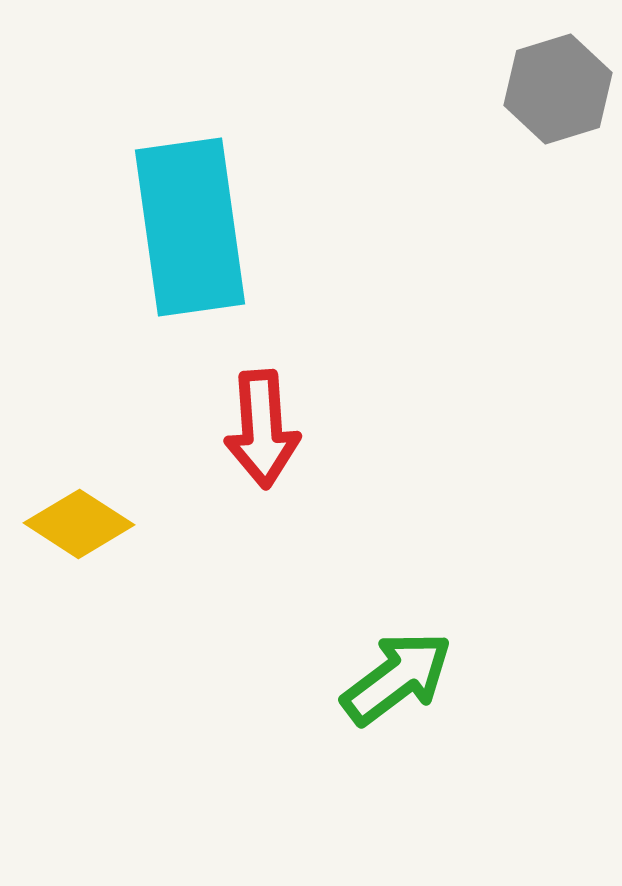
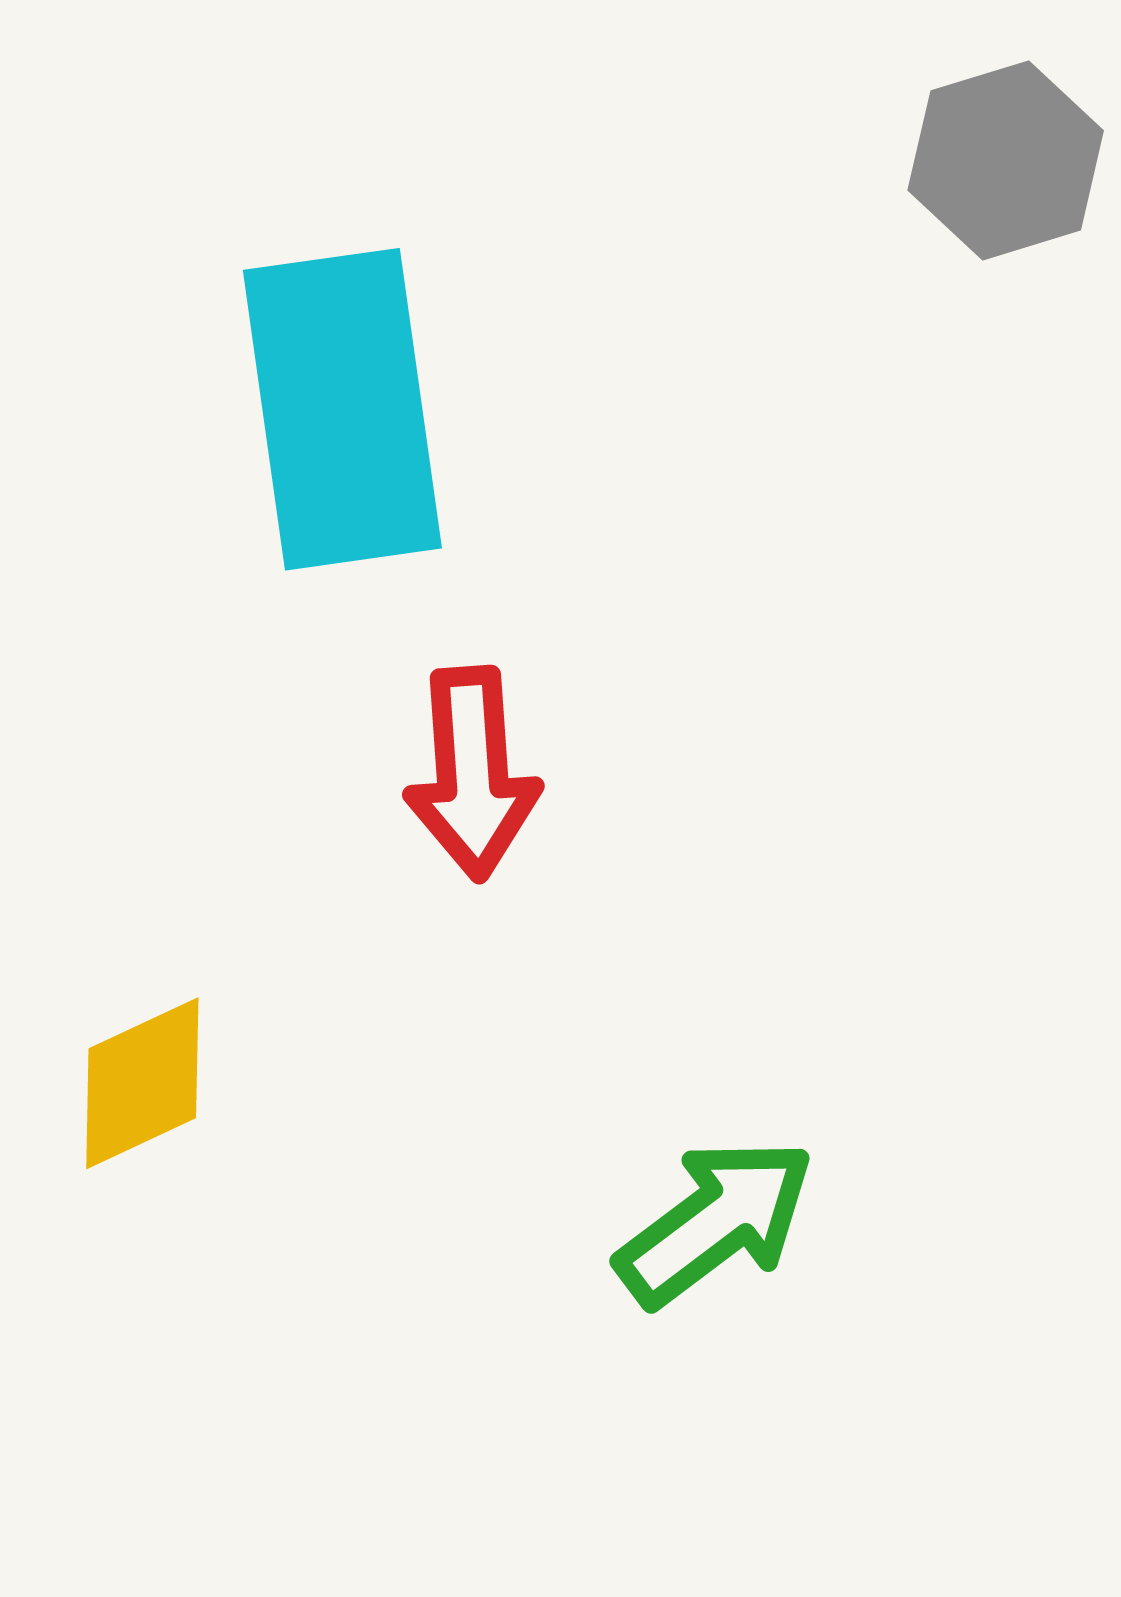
yellow diamond: (79, 524) -> (142, 1083), moved, turned -58

